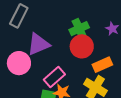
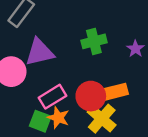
red circle: (82, 46) -> (91, 96), moved

